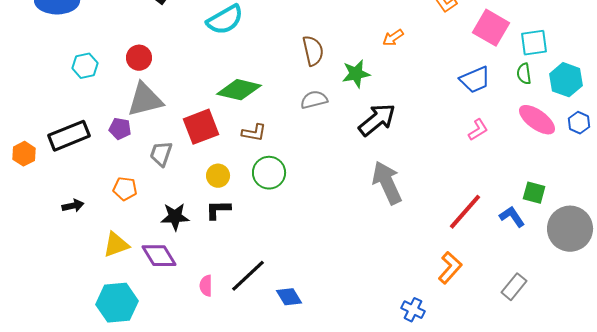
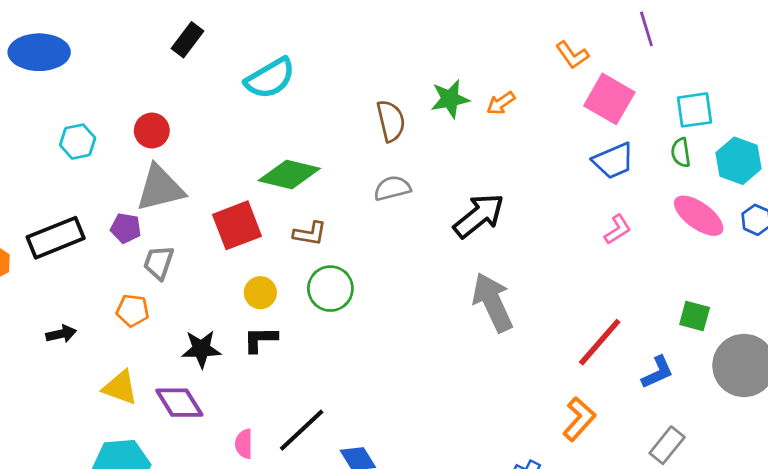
pink square: (491, 28) -> (609, 99), moved
green star: (356, 74) -> (450, 99), moved
gray trapezoid: (161, 154) -> (159, 262), moved
blue L-shape: (512, 217) -> (657, 372), moved, turned 100
yellow triangle: (116, 245) -> (120, 387), turned 40

